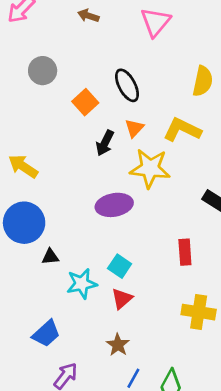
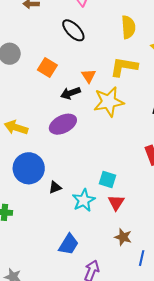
black ellipse: (127, 85) -> (73, 30), moved
black arrow: (105, 143) -> (70, 93), turned 60
purple ellipse: (114, 205) -> (63, 124), moved

